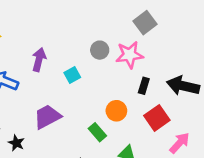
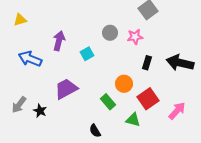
pink star: (129, 55) -> (135, 37), size x0.7
red square: (157, 118) -> (148, 99), moved

